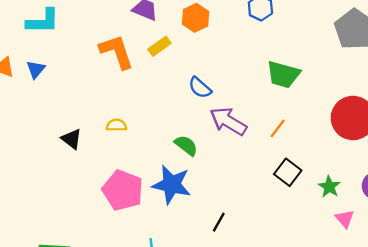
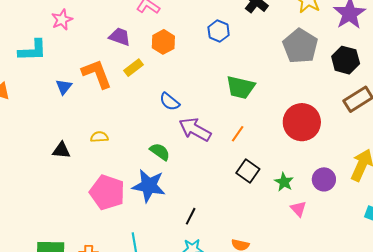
blue triangle: (36, 69) -> (64, 87), moved
black triangle: (71, 139) -> (61, 150), turned -30

